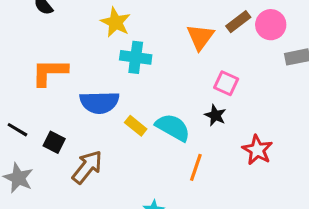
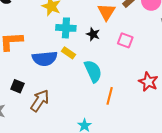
black star: (215, 115) -> (93, 34), moved
yellow rectangle: (136, 126) -> (69, 53), moved
cyan semicircle: (173, 127) -> (93, 71), turned 40

